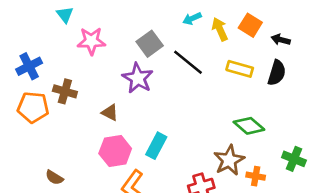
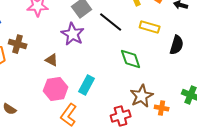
black semicircle: (277, 73) -> (177, 45), moved
green diamond: (249, 126) -> (131, 59), moved, turned 30

